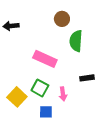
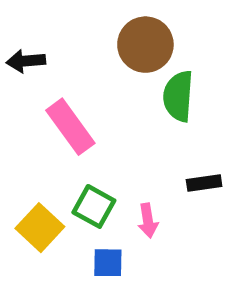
brown circle: (62, 19) -> (145, 45), size x1.5
pink rectangle: (45, 59) -> (70, 127), moved, turned 30

